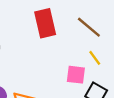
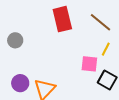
yellow line: (95, 58) -> (106, 49), turned 64

